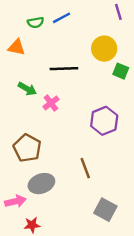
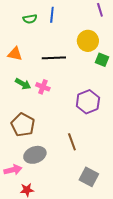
blue line: (62, 18) -> (52, 15), turned -56
orange triangle: (17, 47) -> (15, 54), moved
green arrow: (27, 89) -> (23, 84), moved
pink cross: (51, 103) -> (43, 87), turned -32

